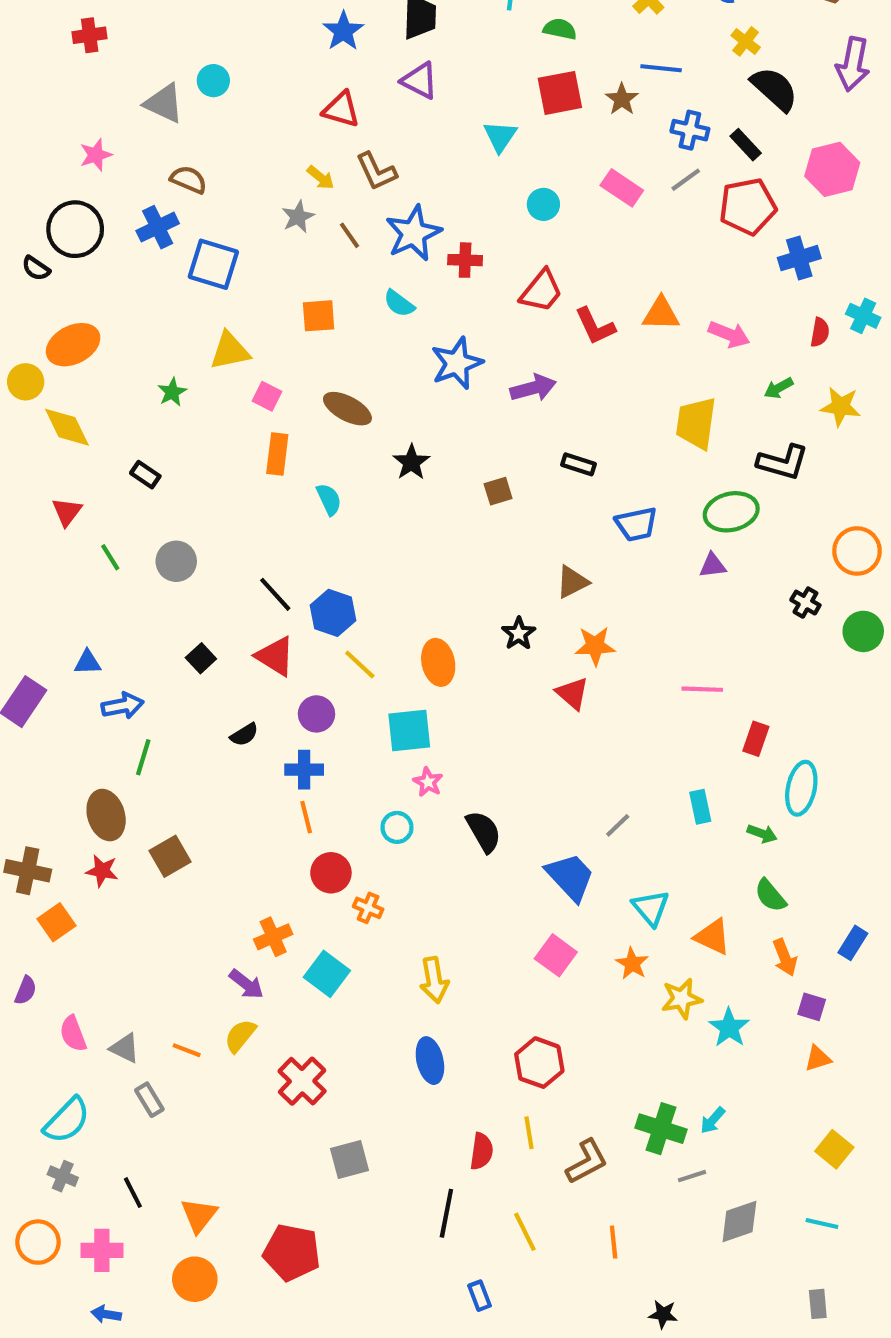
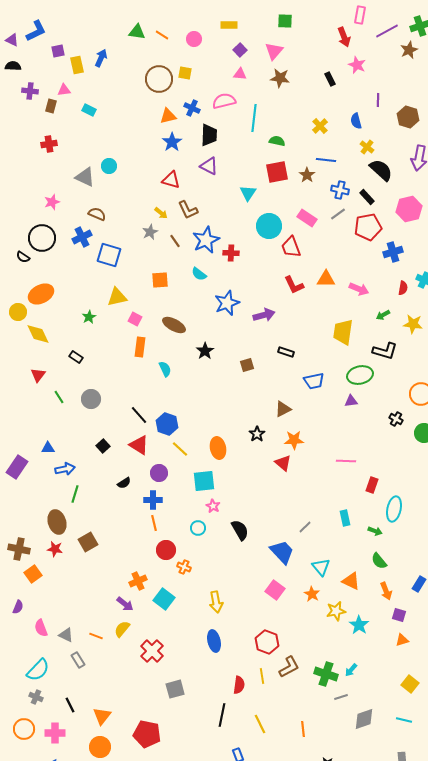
cyan circle: (543, 204) -> (269, 226), size x1.6
red trapezoid: (541, 291) -> (291, 247), moved, turned 120
brown L-shape: (587, 1162) -> (289, 667), moved

